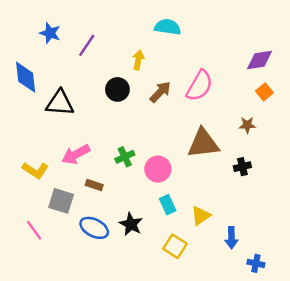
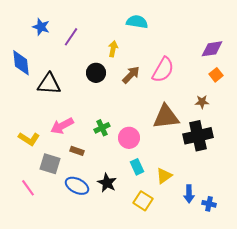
black cross: (242, 167) -> (198, 136), size x2.0
blue cross: (256, 263) -> (209, 204), moved

